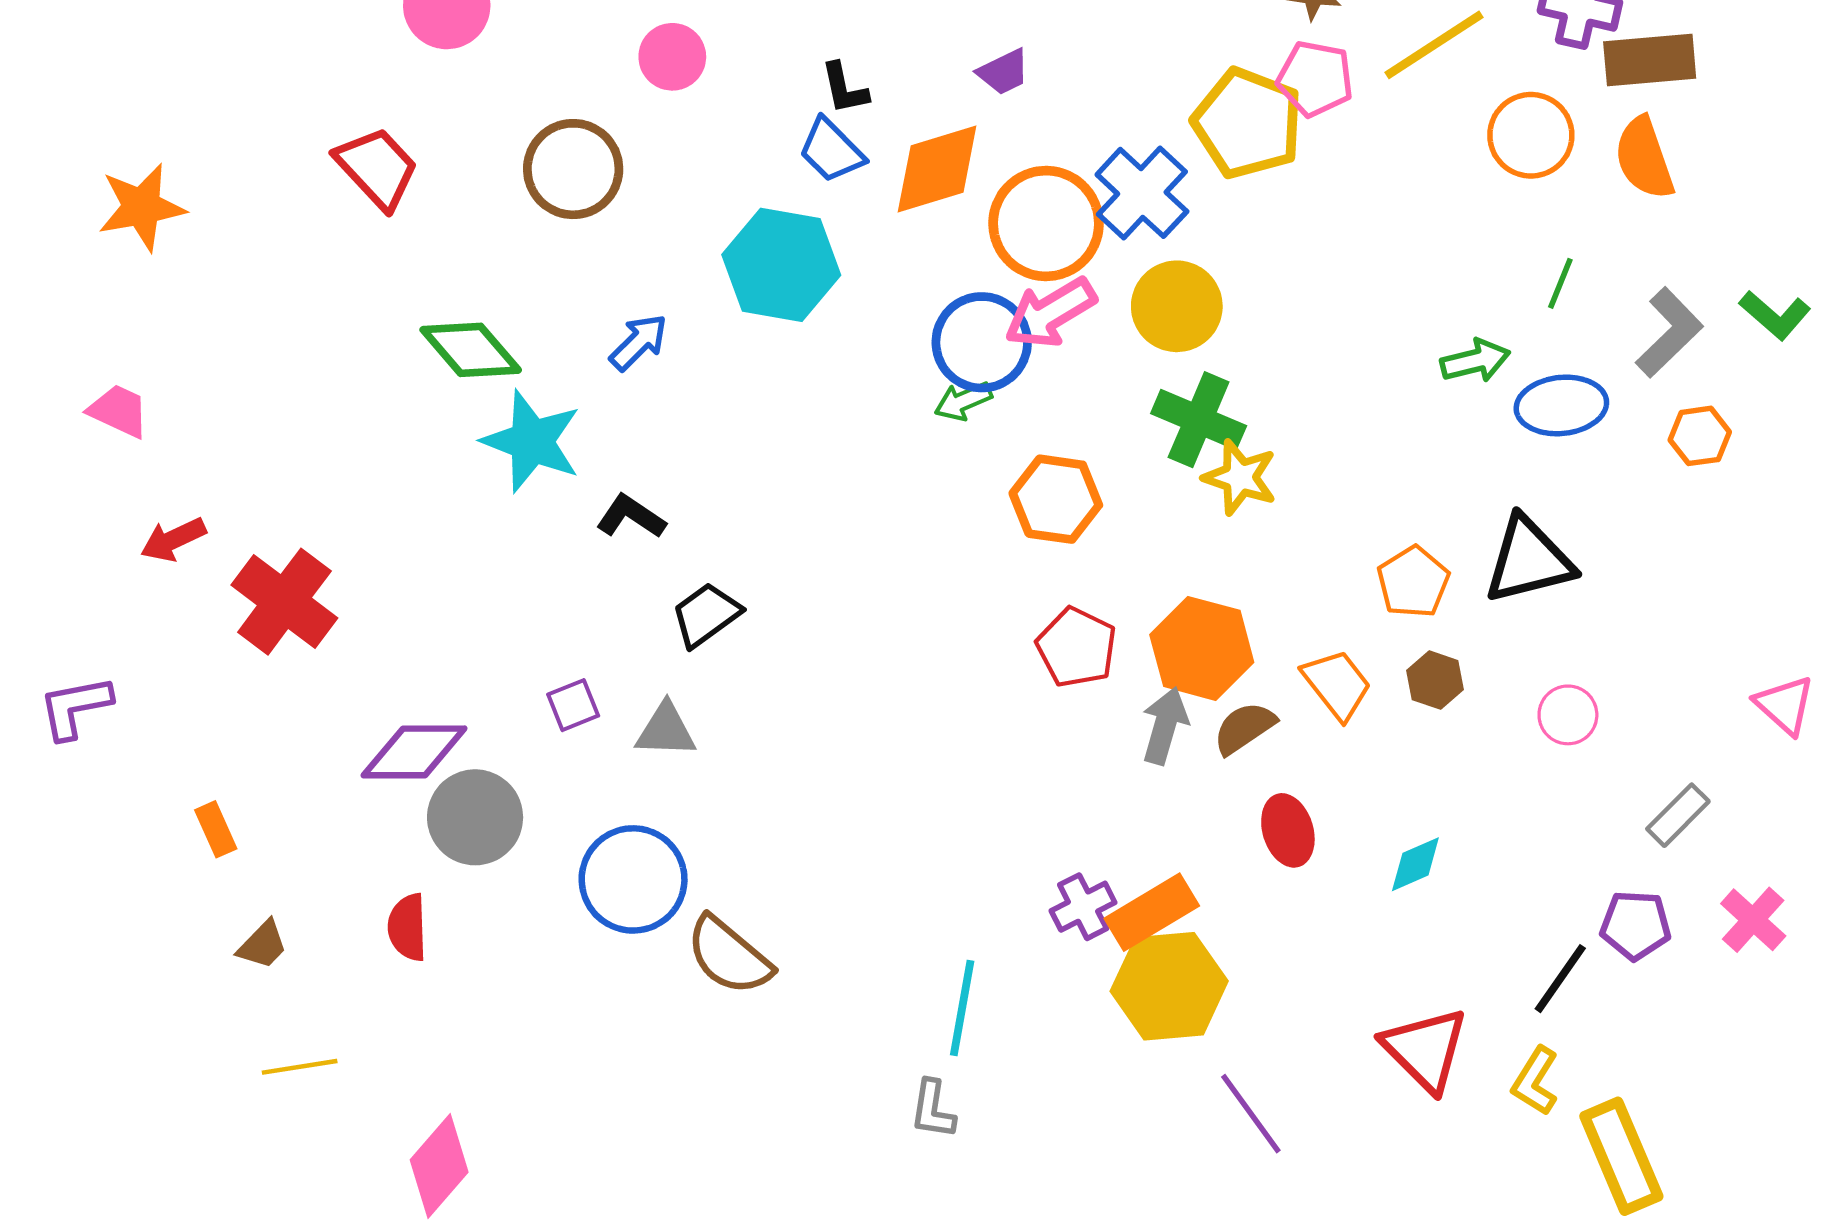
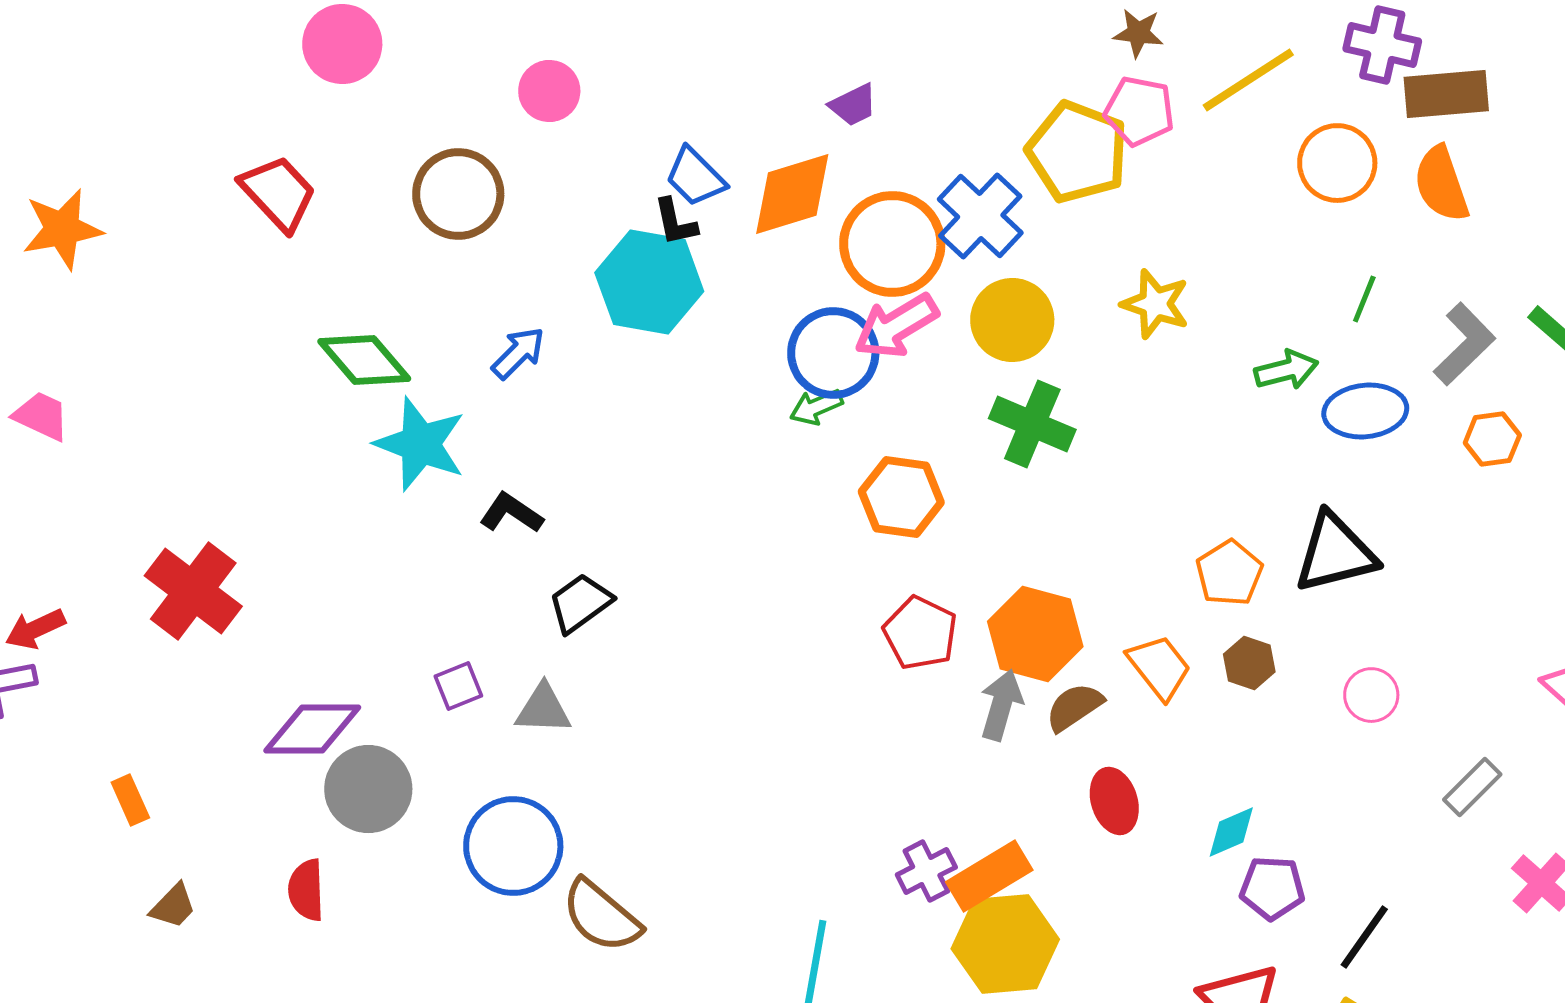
black L-shape: (844, 88) -> (675, 222), moved
yellow star: (1240, 477) -> (1155, 304), moved
red arrow: (173, 539) -> (35, 629), moved
purple pentagon: (1635, 925) -> (1272, 888), moved

